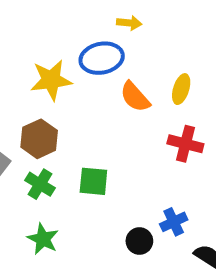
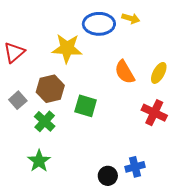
blue ellipse: (102, 58) -> (99, 24), moved
green square: (93, 181) -> (86, 106), moved

